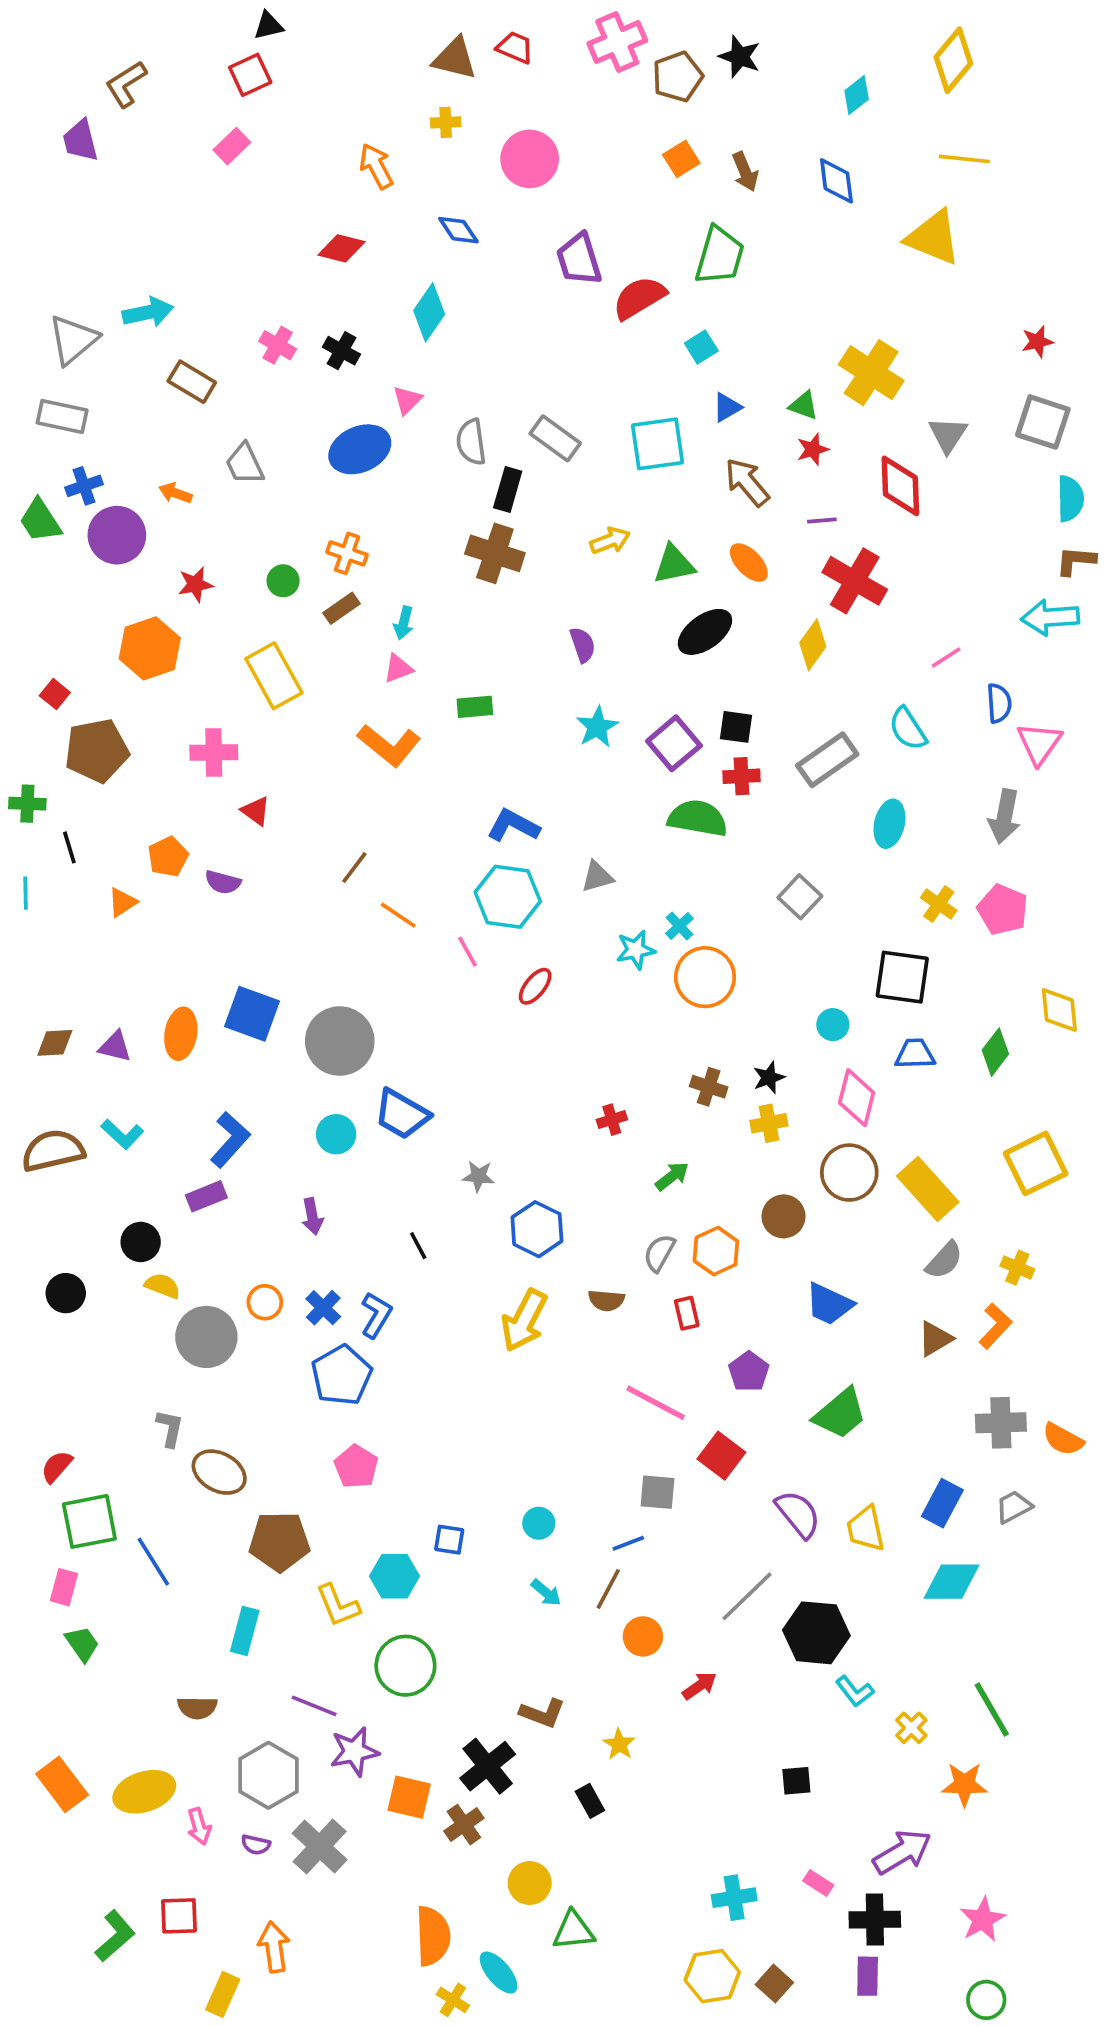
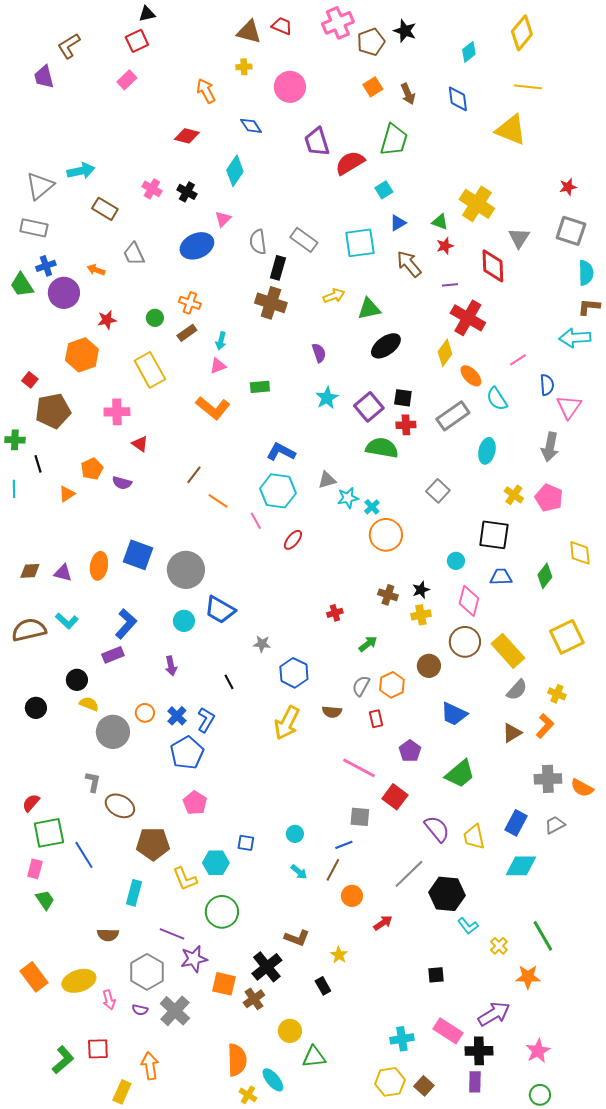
orange ellipse: (749, 563) -> (471, 376), moved
cyan star: (636, 950) -> (348, 498), moved
pink rectangle: (818, 1883) -> (448, 1031), size x1.8

